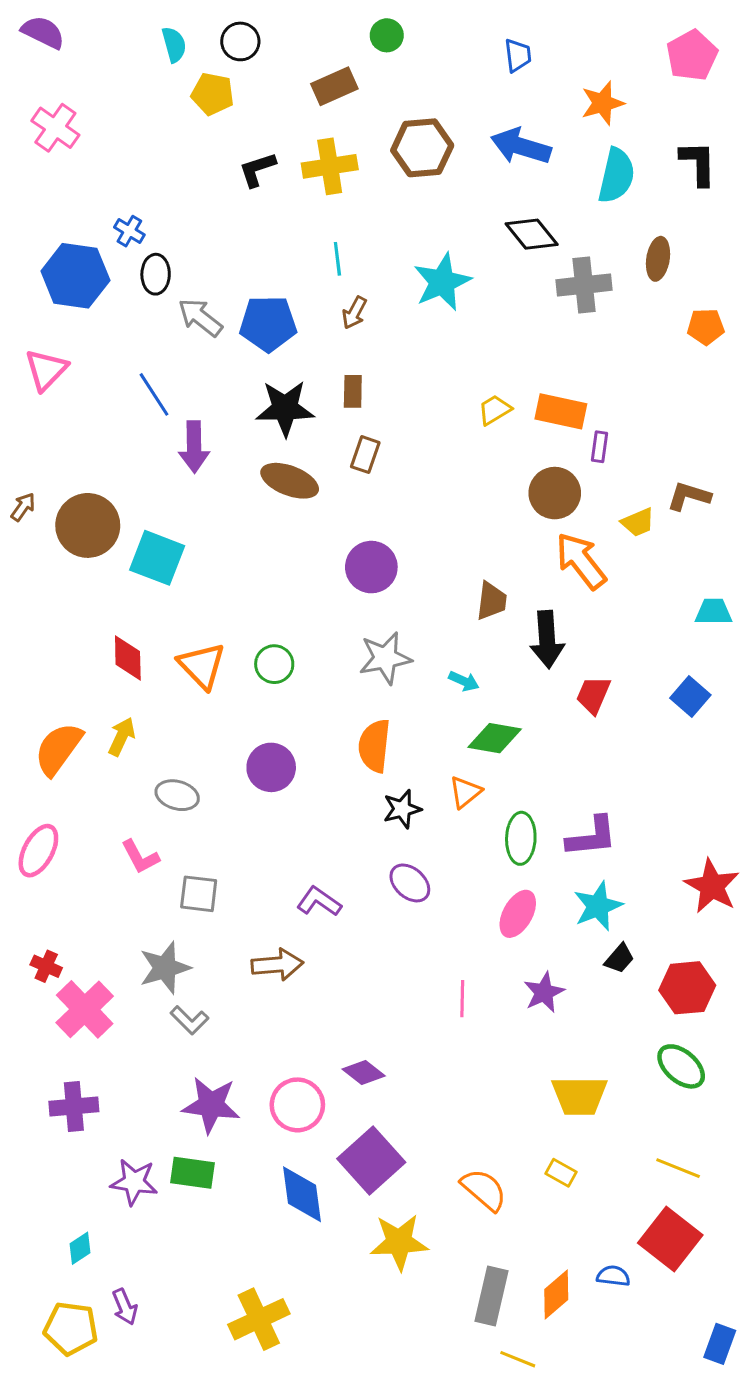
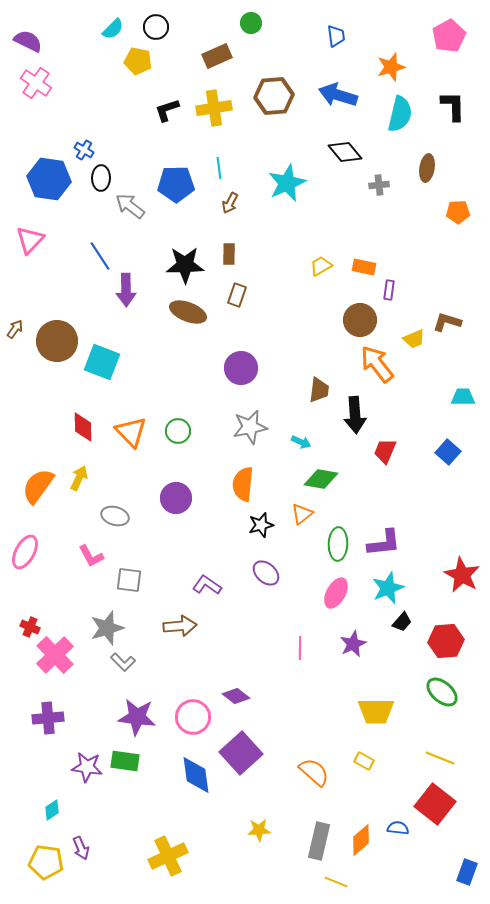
purple semicircle: (43, 32) -> (28, 41), moved
cyan semicircle: (174, 45) -> (113, 29), turned 60
gray cross: (584, 285) -> (379, 185), size x0.6
blue pentagon: (268, 324) -> (176, 184), moved
orange rectangle: (561, 411) -> (364, 267), size x0.7
yellow star: (399, 1242) -> (259, 830), moved, size x0.6

